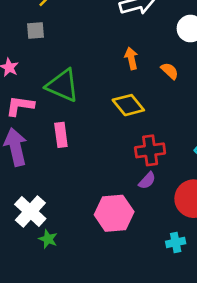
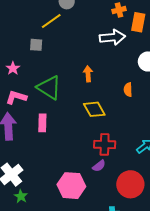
orange arrow: (131, 58) -> (88, 74), moved
orange semicircle: (170, 71) -> (128, 90), turned -144

